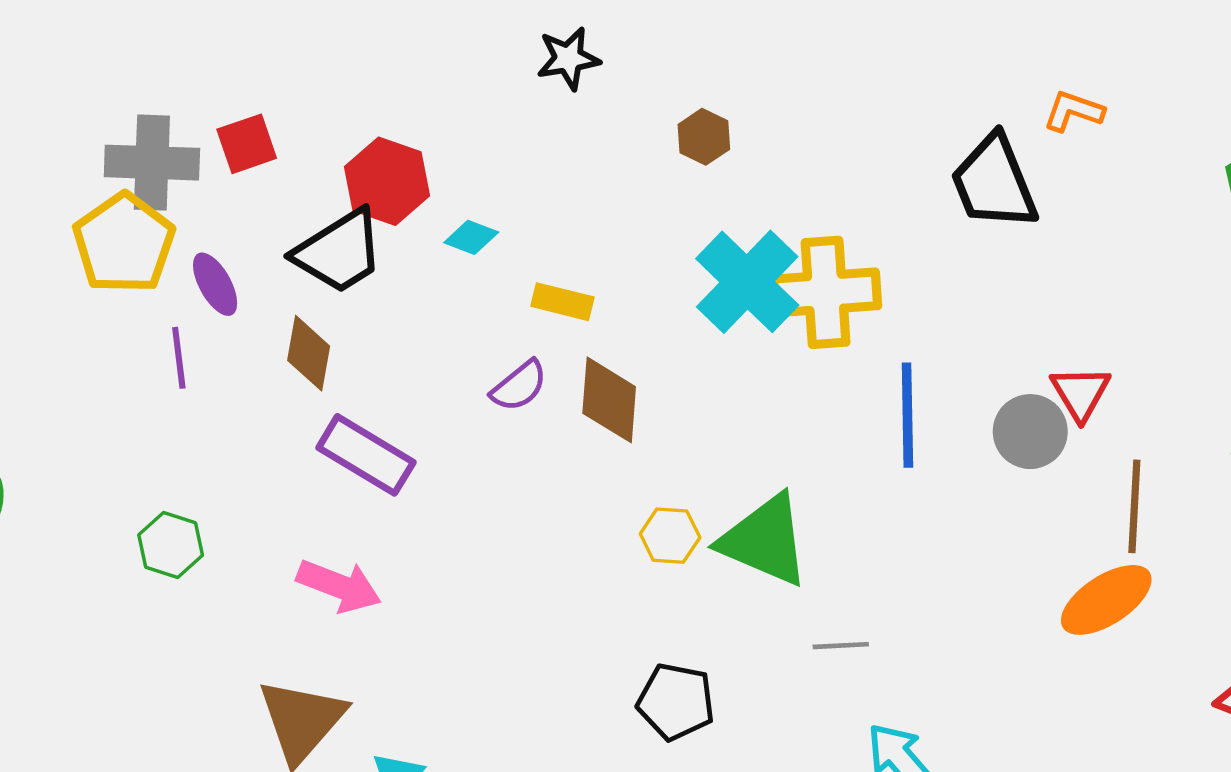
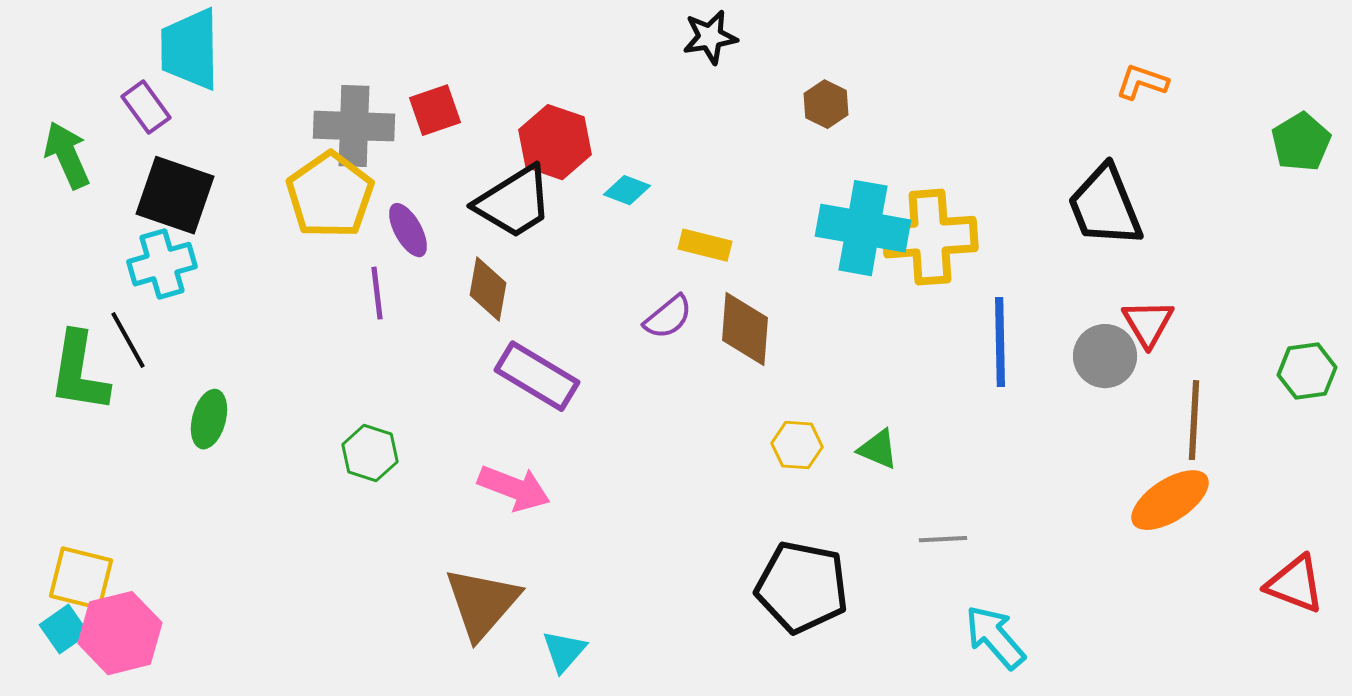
black trapezoid: (994, 182) -> (1105, 206), moved
cyan cross: (747, 282) -> (863, 228), turned -34
green triangle: (765, 540) -> (878, 449), size x0.5
black pentagon: (676, 702) -> (802, 587), size x1.4

